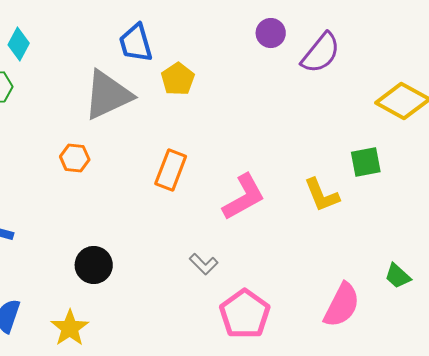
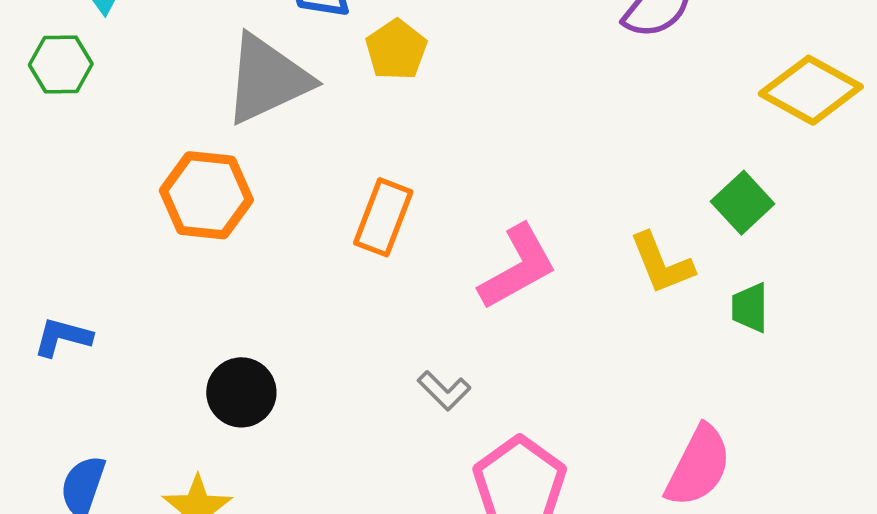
orange hexagon: (75, 158) -> (206, 195), size x1.6
green square: (366, 162) -> (743, 203), turned -32
green trapezoid: (398, 276) -> (750, 308), moved, turned 48

